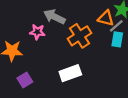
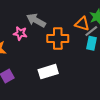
orange cross: (79, 36) -> (58, 39), turned 30

